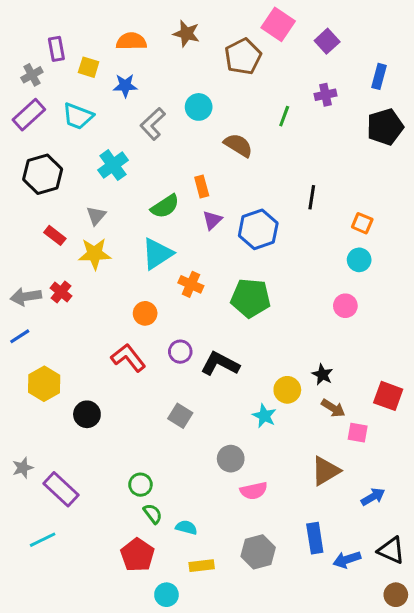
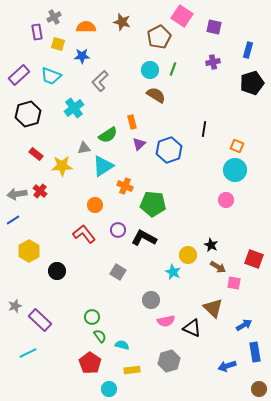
purple square: (327, 41) -> (214, 27), turned -35
gray cross: (32, 75) -> (54, 17), moved
cyan circle: (199, 107) -> (150, 70), moved
green line: (284, 116) -> (173, 69), moved
gray triangle: (96, 216) -> (84, 148), moved, turned 40
cyan circle: (359, 260) -> (235, 170), size x1.5
green pentagon: (251, 298) -> (153, 204), moved
brown triangle: (325, 471) -> (213, 308), turned -45
blue rectangle: (315, 538) -> (255, 352), moved
black triangle: (391, 550) -> (192, 328), moved

